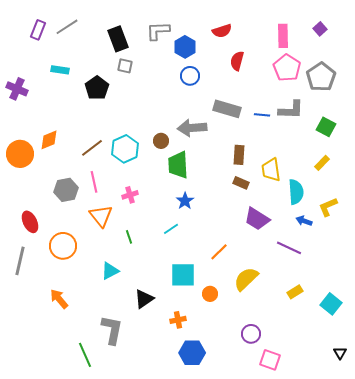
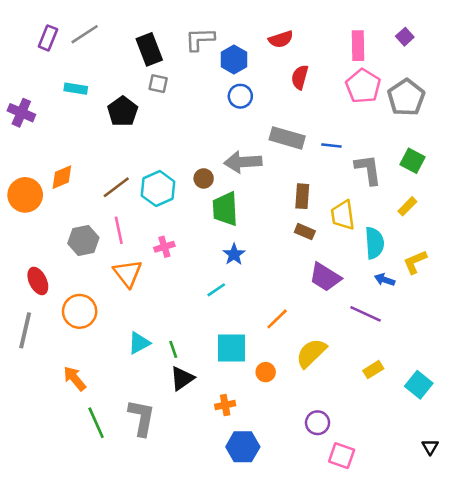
gray L-shape: (291, 110) -> (368, 170), moved, turned -100
green line: (129, 237) -> (173, 349), moved
green line: (85, 355) -> (96, 423), moved

